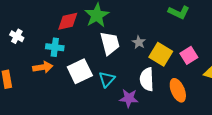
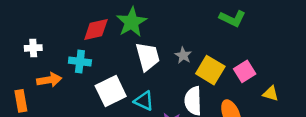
white cross: (17, 36) -> (33, 48), turned -32
orange arrow: (43, 67) -> (49, 80), moved
cyan triangle: (107, 79) -> (144, 101), turned -48

